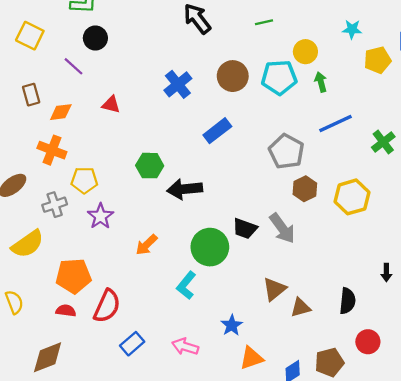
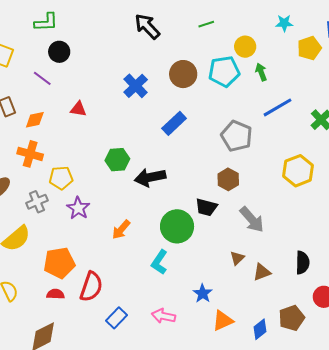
brown hexagon: (305, 189) -> (228, 179), moved
gray arrow: (282, 228) -> (252, 219), moved
brown triangle: (274, 289) -> (237, 258), size x0.7

